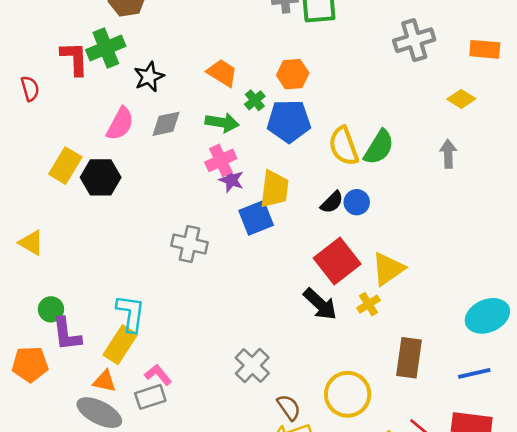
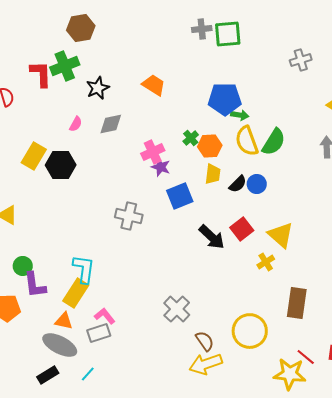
gray cross: (414, 40) -> (301, 60), size x0.7
orange hexagon: (293, 74) -> (210, 146), moved
green cross: (255, 100) -> (191, 138), moved
blue pentagon: (289, 121) -> (225, 99), moved
green arrow: (222, 122) -> (240, 115), moved, size x0.7
pink semicircle: (120, 124) -> (76, 124), size x0.6
yellow trapezoid: (274, 189) -> (213, 174), moved, size x0.7
red square: (337, 261) -> (242, 229), size x0.7
yellow triangle: (388, 269) -> (281, 235), turned -44
black arrow: (320, 304) -> (212, 237), moved

